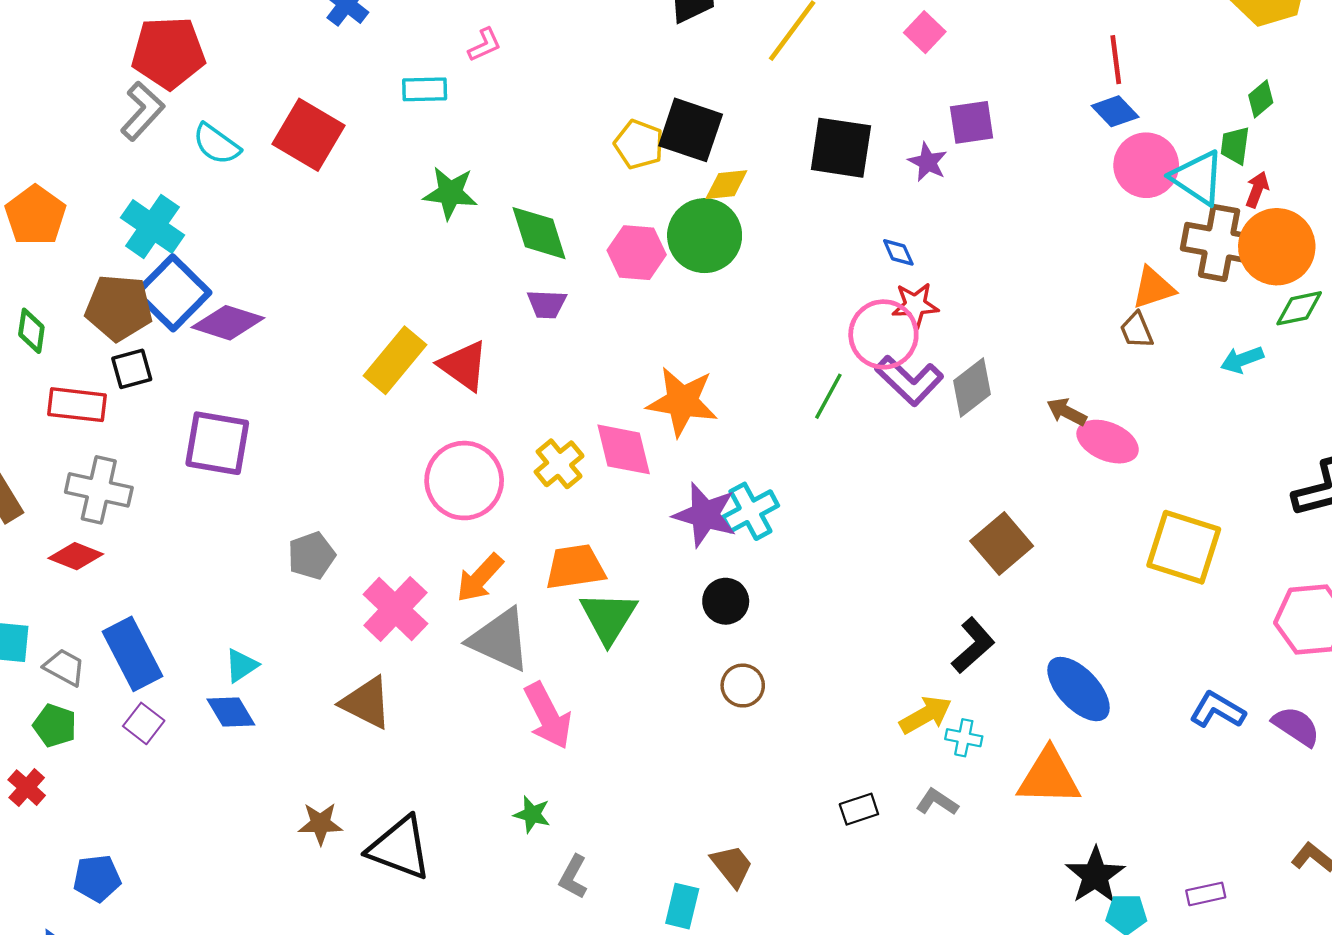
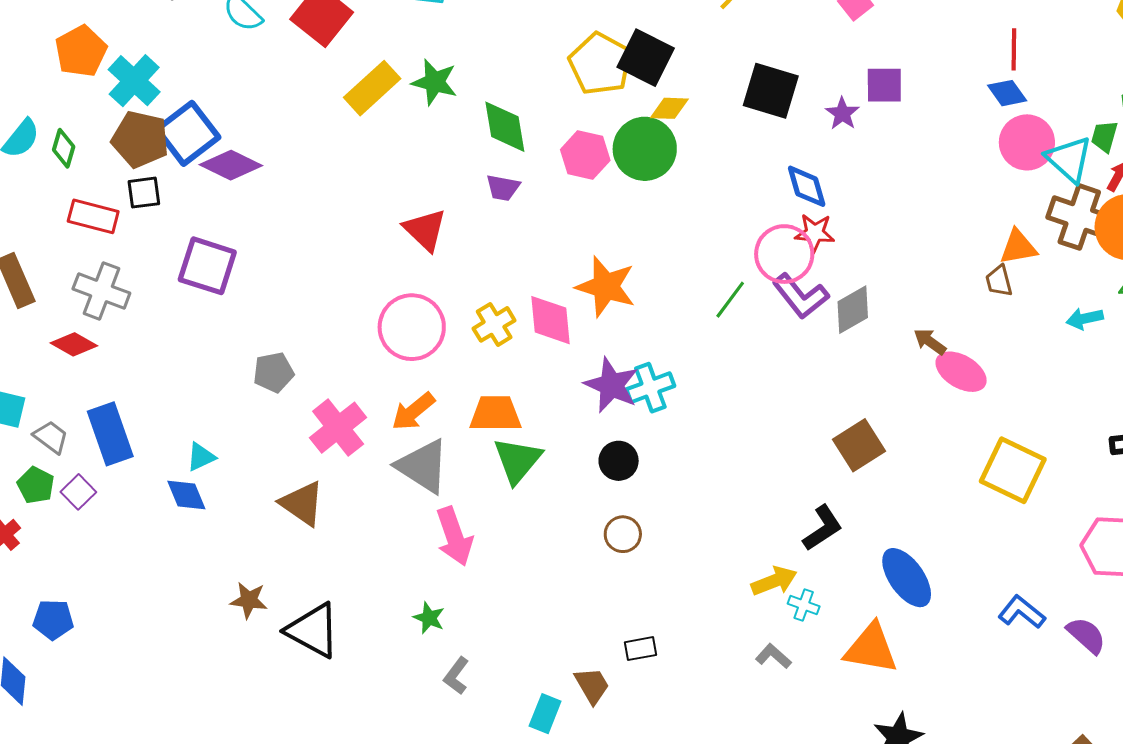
yellow pentagon: (639, 144) -> (600, 64), size x1.5
cyan cross: (152, 226) -> (134, 81), moved
blue diamond: (898, 252) -> (807, 186), size x1.6
yellow rectangle: (395, 360) -> (372, 88), moved
purple square: (144, 723) -> (78, 492), moved
black rectangle: (859, 809) -> (640, 649), moved

